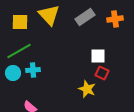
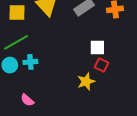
yellow star: (87, 89) -> (86, 82), turned 30

